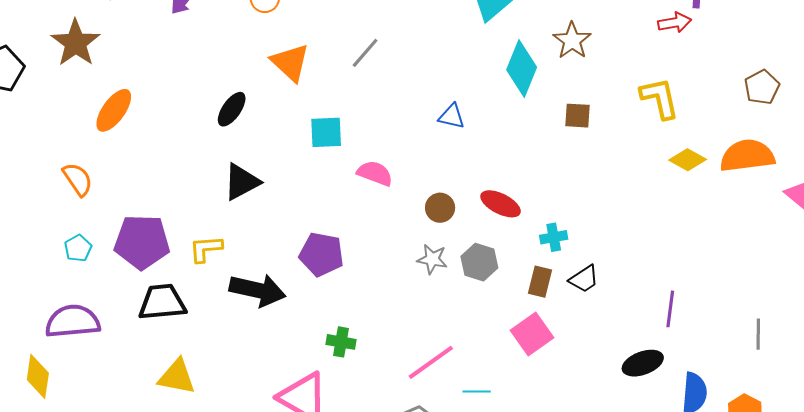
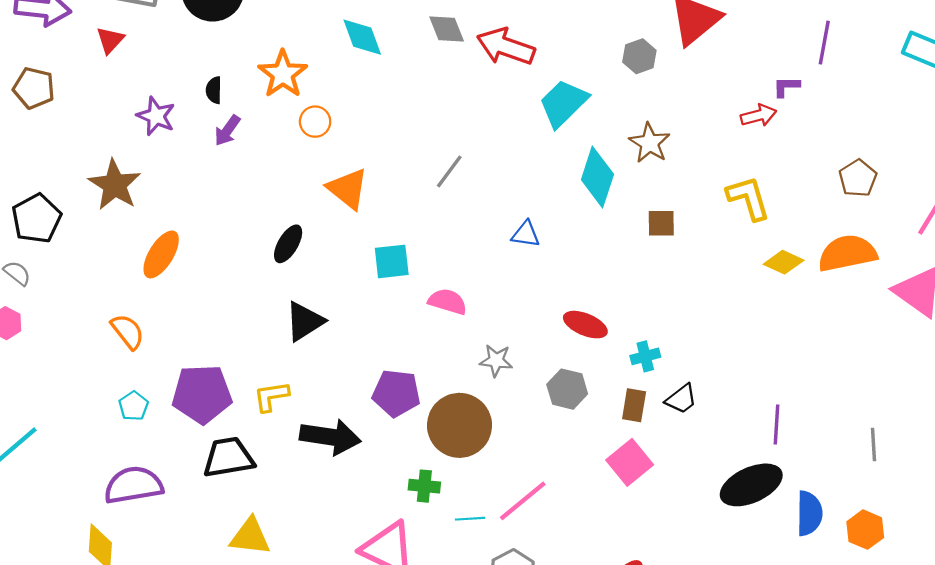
gray line: (365, 53) -> (449, 171), moved
brown circle: (440, 208) -> (459, 425), moved, size x2.0
gray star: (432, 259) -> (496, 361), moved
black ellipse: (643, 363) -> (751, 485), size x1.4
cyan line: (477, 391) -> (470, 519), moved

